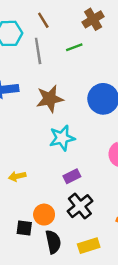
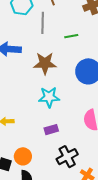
green line: (74, 47) -> (71, 36), moved
black cross: (80, 206) -> (67, 157), moved

